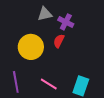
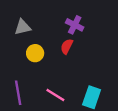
gray triangle: (45, 14) -> (23, 27), moved
yellow circle: (31, 47) -> (35, 53), size x0.6

